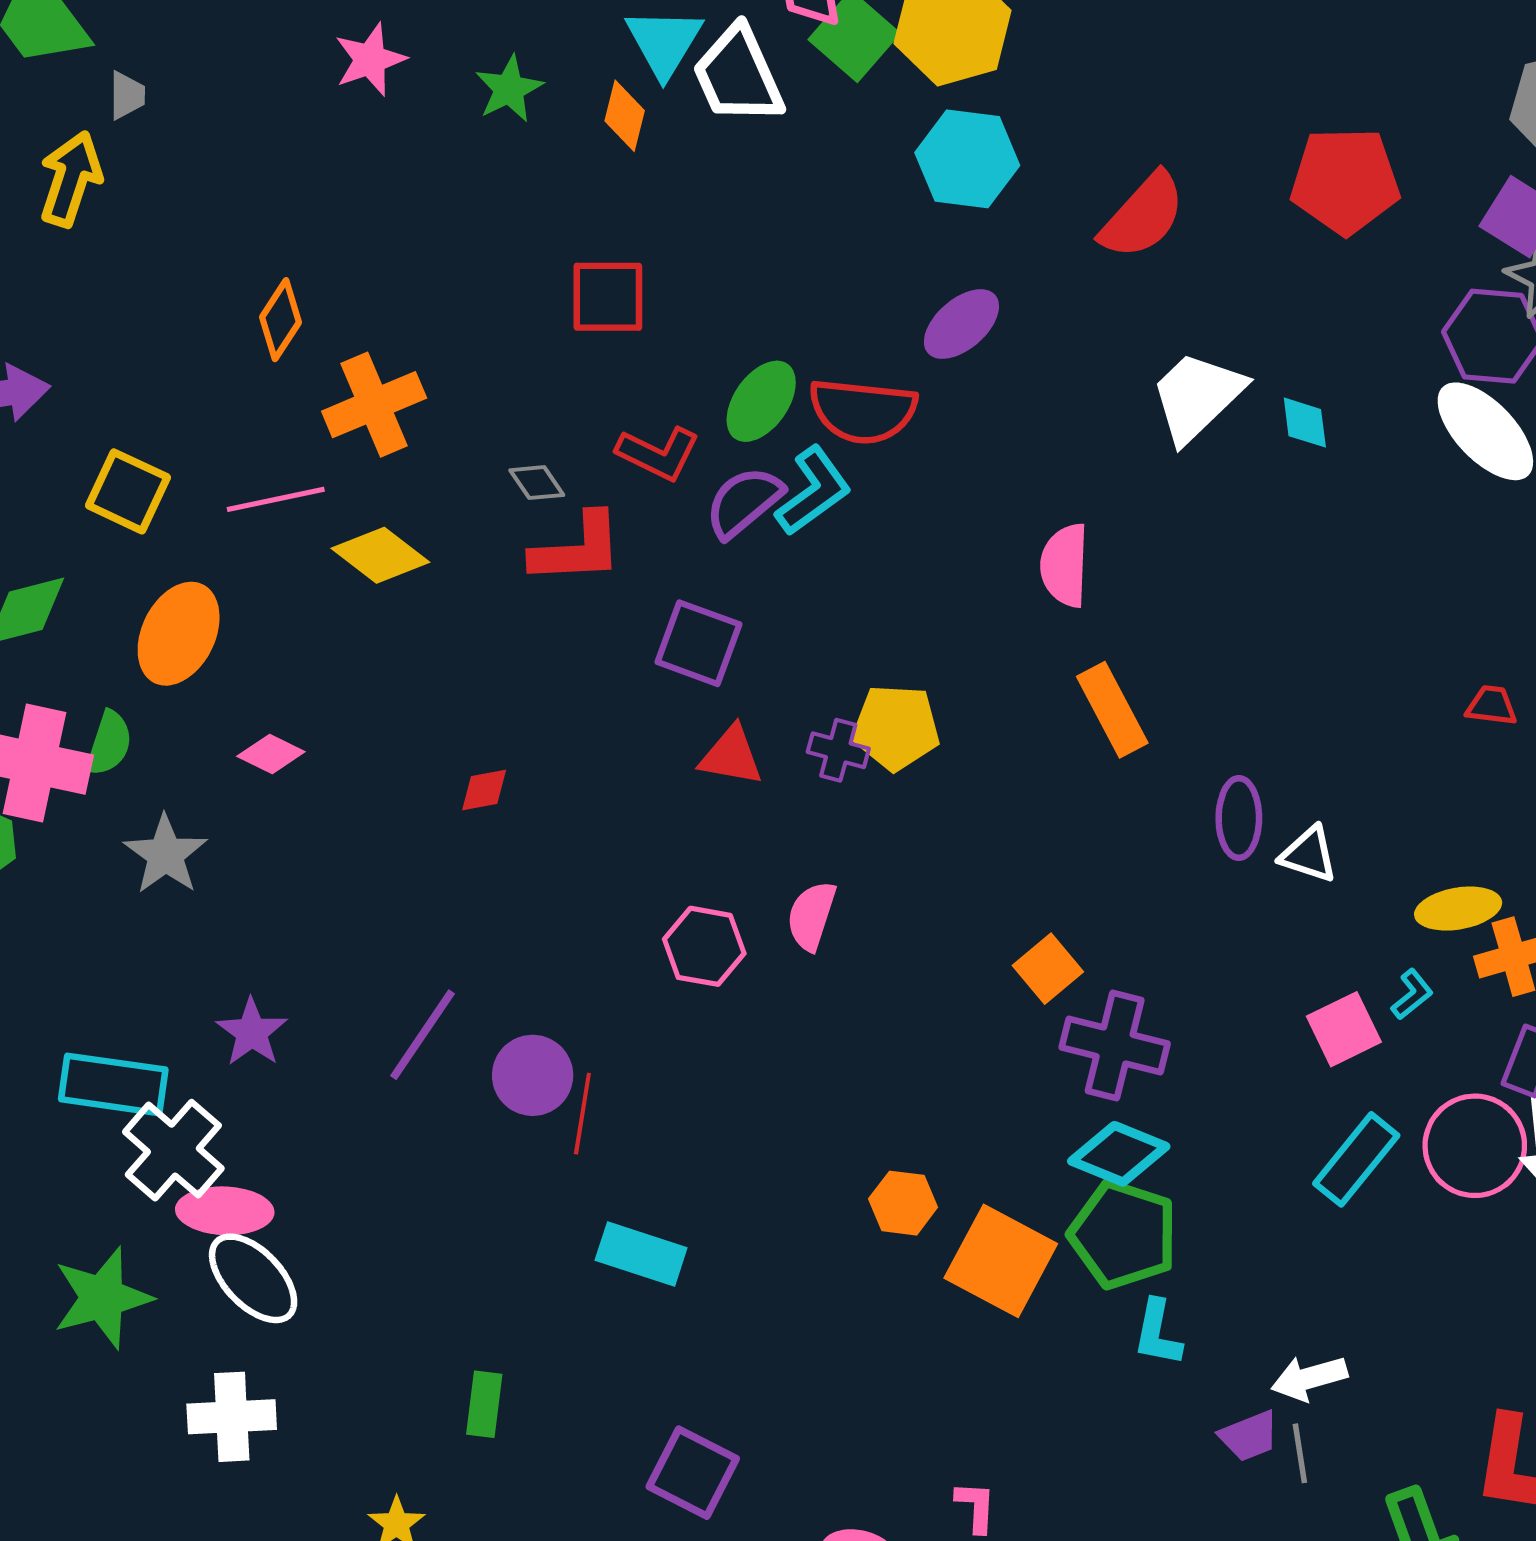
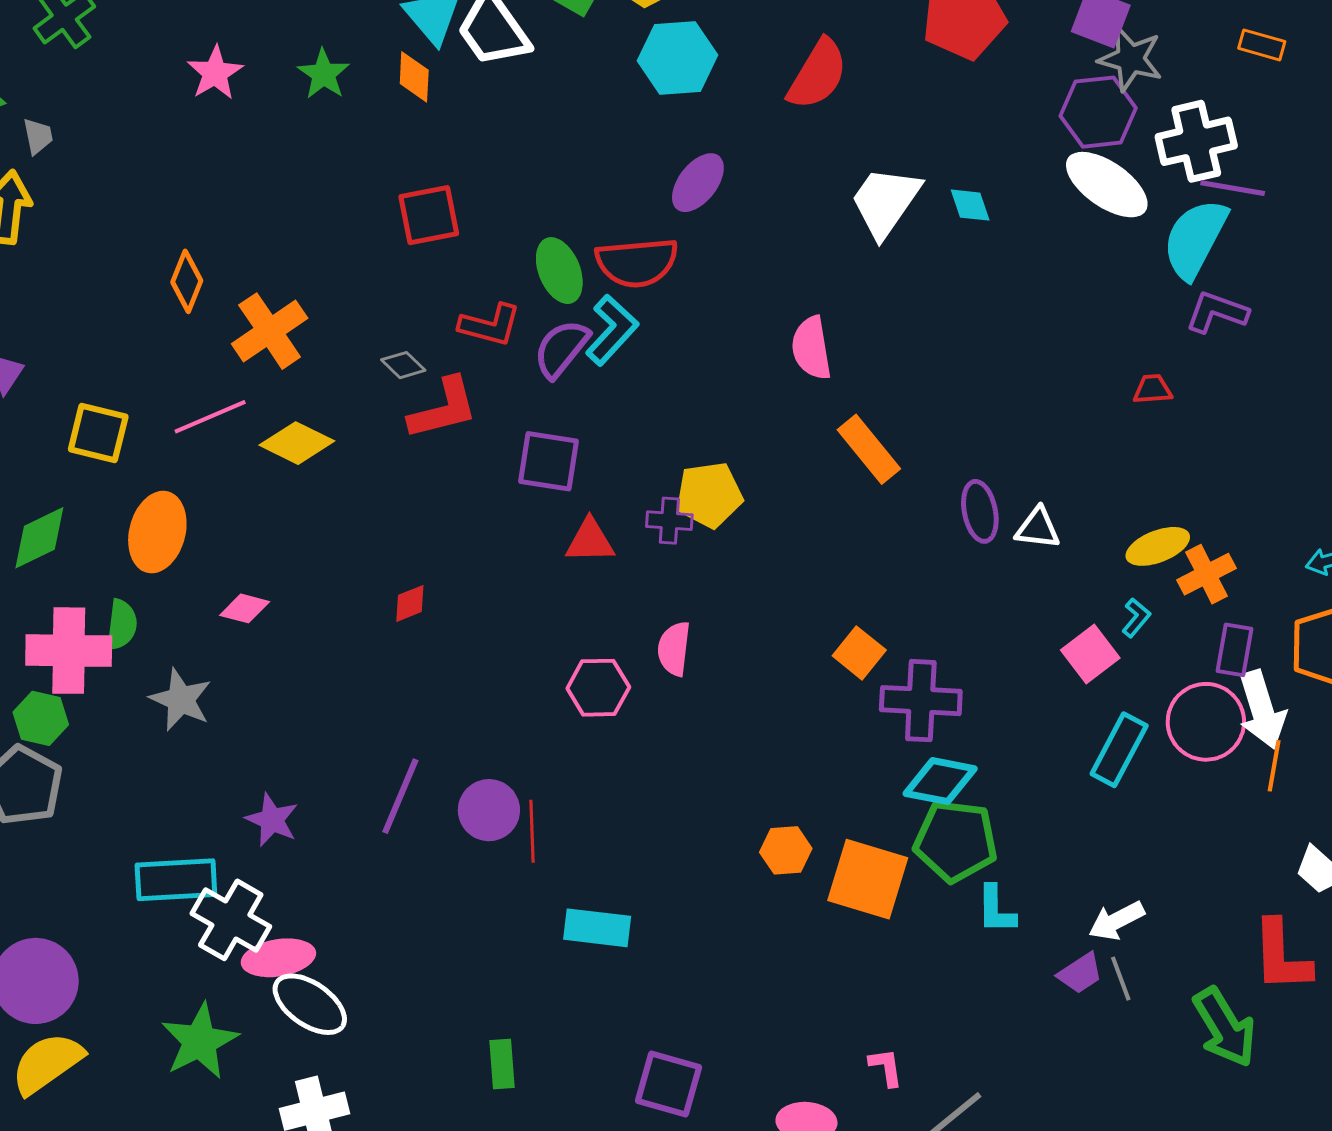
green ellipse: (761, 401) -> (559, 271), turned -46

